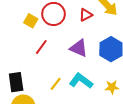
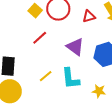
cyan L-shape: (81, 81) -> (71, 79), turned -145

